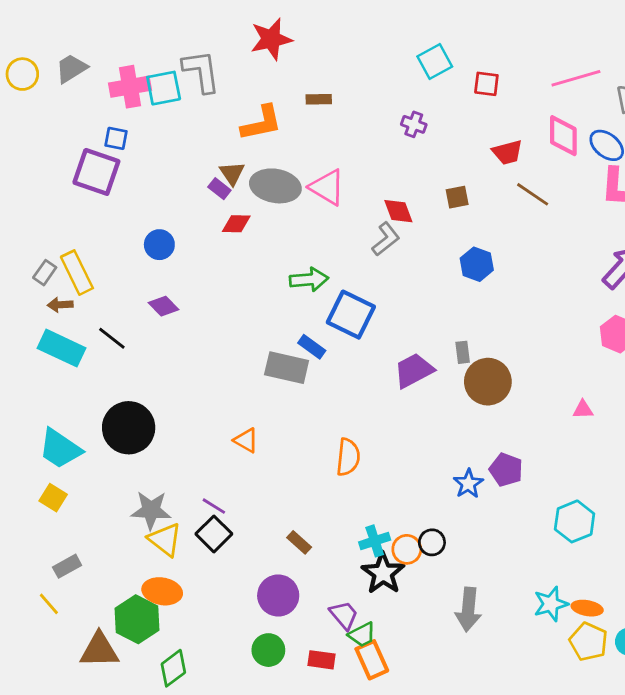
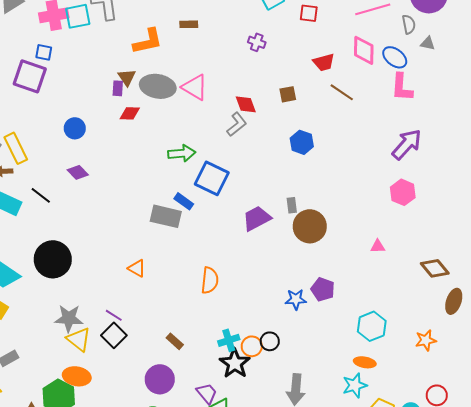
purple rectangle: (219, 189) -> (118, 88), turned 56
blue star: (468, 484) -> (296, 299), turned 30
orange ellipse: (587, 608) -> (365, 362), moved

